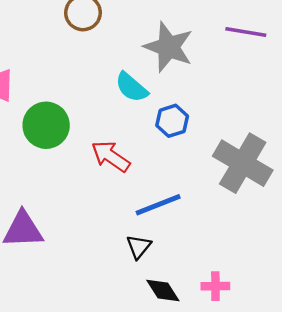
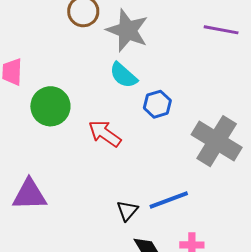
gray star: (169, 47) -> (127, 30), moved
blue line: (158, 205) -> (169, 200), moved

